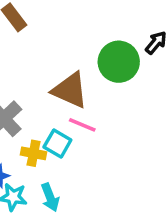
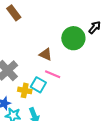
brown triangle: (70, 90) -> (46, 54), size x0.6

